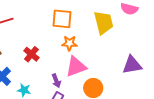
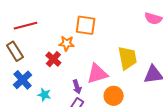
yellow trapezoid: (104, 23) -> (127, 58), moved
orange star: (69, 43) -> (67, 43), moved

